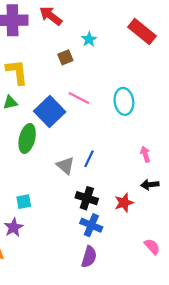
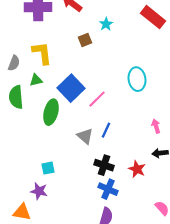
pink line: (79, 98) -> (97, 99), moved, turned -72
red star: (124, 203) -> (137, 169), turned -30
purple star: (14, 227) -> (39, 191), turned -30

